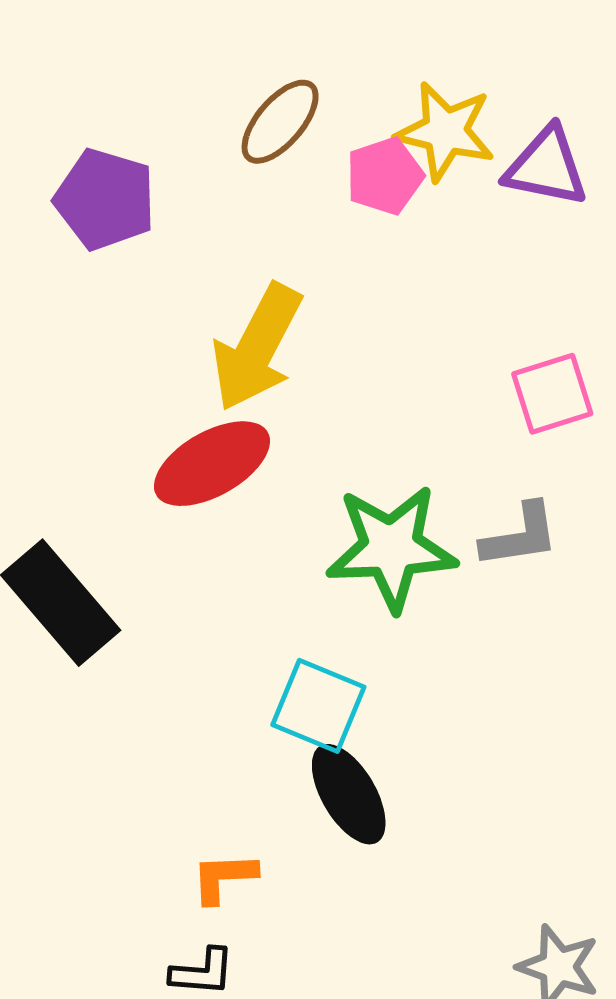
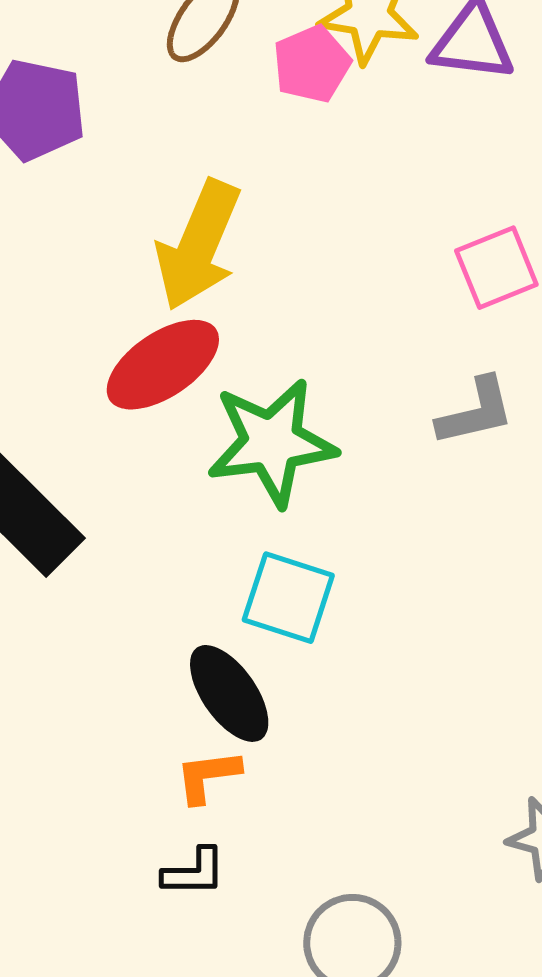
green star: (391, 548) -> (272, 443), moved
black ellipse: (349, 794) -> (229, 693), moved

